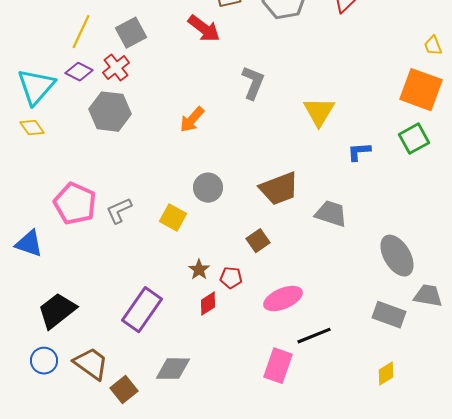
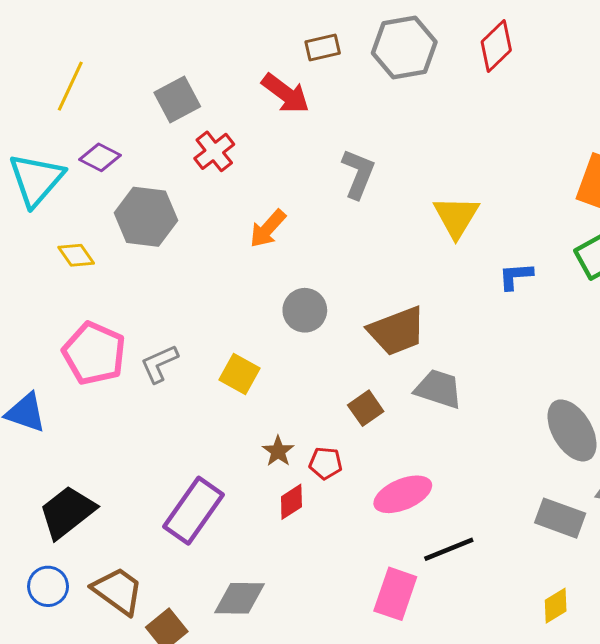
yellow line: (81, 32) -> (70, 86), moved
red cross: (116, 68) -> (214, 151), moved
yellow diamond: (32, 128) -> (76, 255), moved
gray circle: (208, 188) -> (305, 310), moved
gray trapezoid: (331, 214) -> (438, 389), moved

